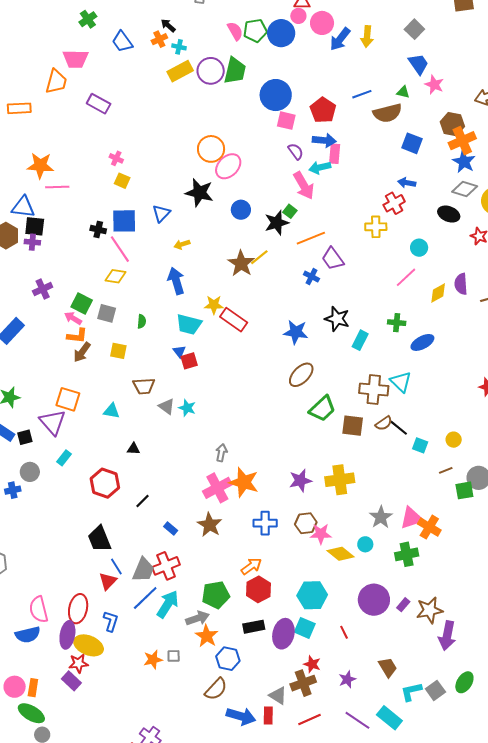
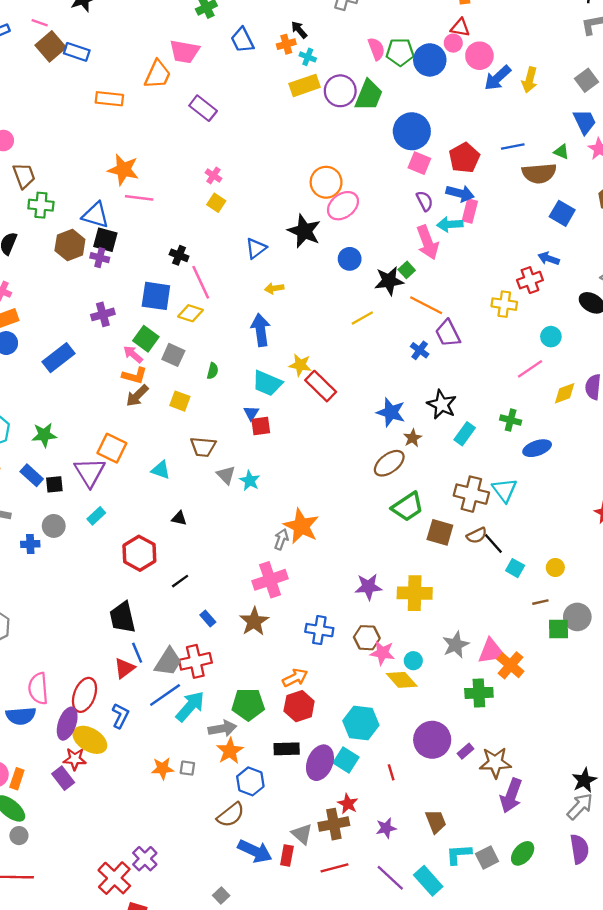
blue square: (124, 221) -> (156, 296), moved
orange line: (311, 238) -> (426, 305), turned 40
brown star: (241, 263) -> (413, 438), moved, size x0.6
orange star: (244, 482) -> (301, 526), moved
cyan circle: (365, 544) -> (413, 661), moved

